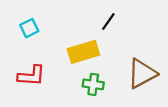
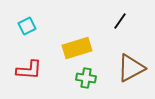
black line: (108, 22) -> (120, 21), moved

